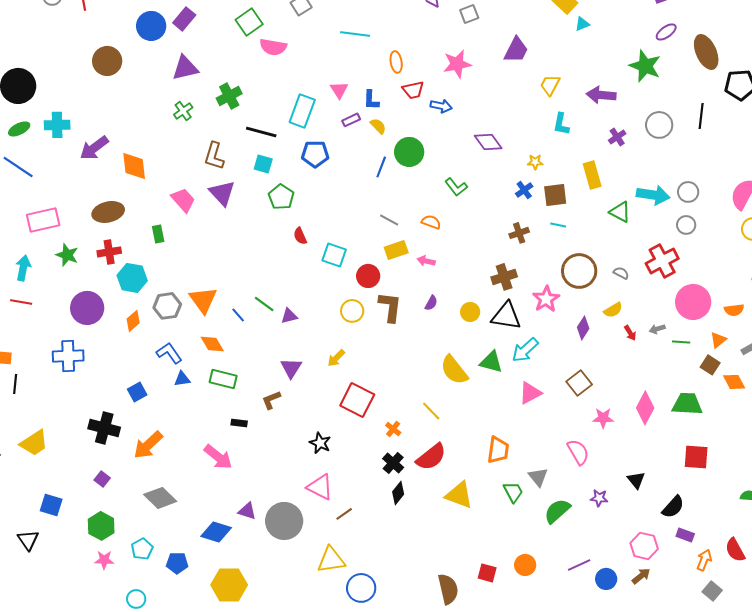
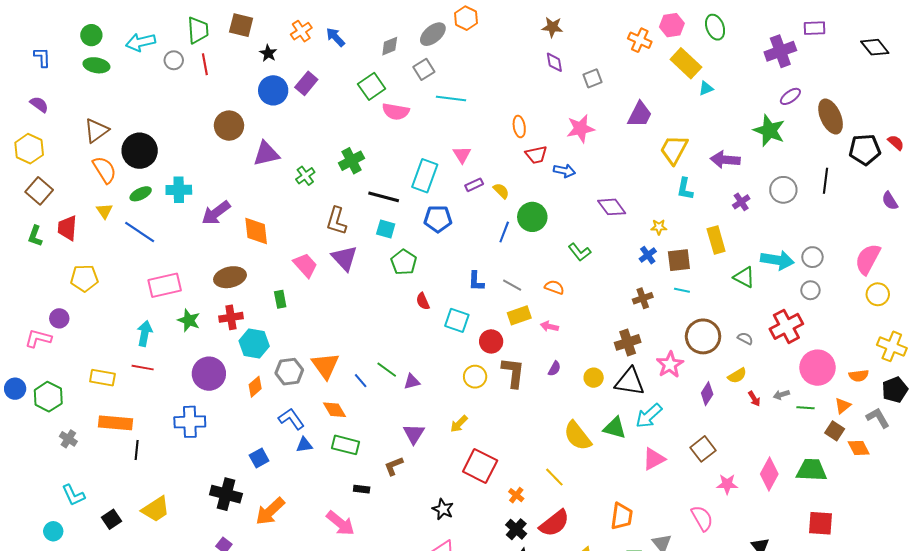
cyan line: (355, 34) -> (451, 98), moved
purple triangle: (185, 68) -> (266, 154), moved
yellow trapezoid: (550, 85) -> (674, 150), size x1.4
blue L-shape: (371, 100) -> (476, 281), moved

